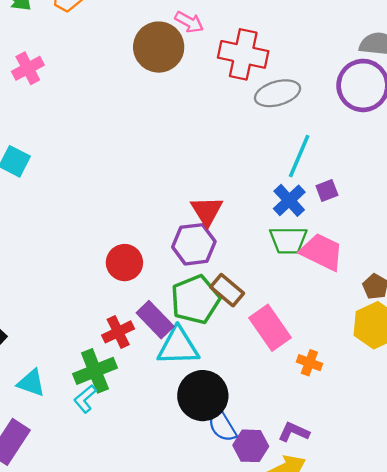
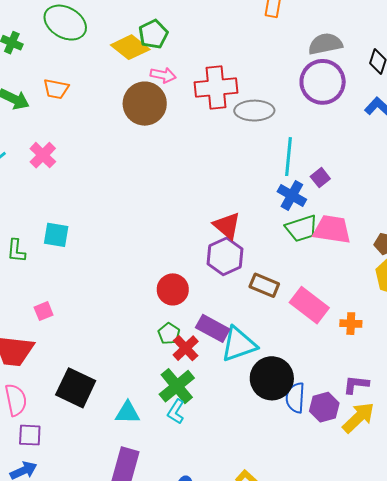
gray ellipse: (278, 93) -> (254, 111), turned 33
green pentagon: (195, 300) -> (169, 334), moved, size x0.5
blue semicircle: (222, 425) -> (295, 398), turned 52

